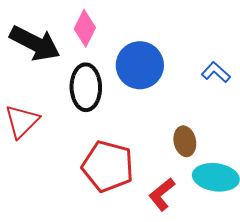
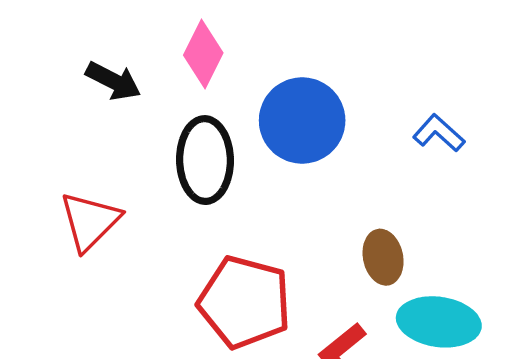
black arrow: (35, 43) -> (113, 81), size x0.6

